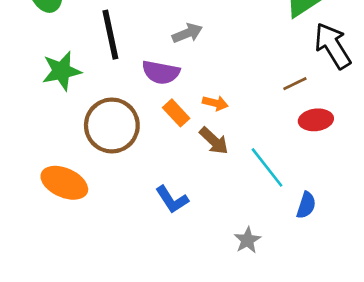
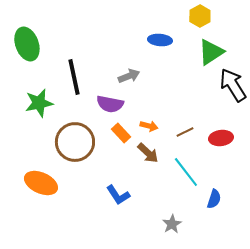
brown line: (295, 84) -> (185, 132), moved

